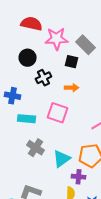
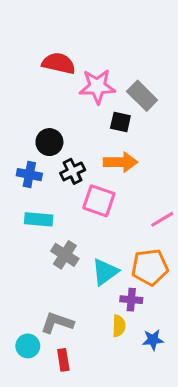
black circle: (28, 58) -> (49, 142), moved
black cross: (44, 78) -> (73, 171), moved
orange arrow: (72, 88) -> (120, 162), size x1.5
cyan rectangle: (27, 119) -> (39, 219), moved

